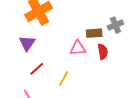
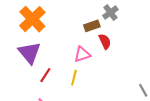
purple triangle: (27, 43) -> (29, 53), size x1.4
pink triangle: (78, 48) -> (82, 54), moved

